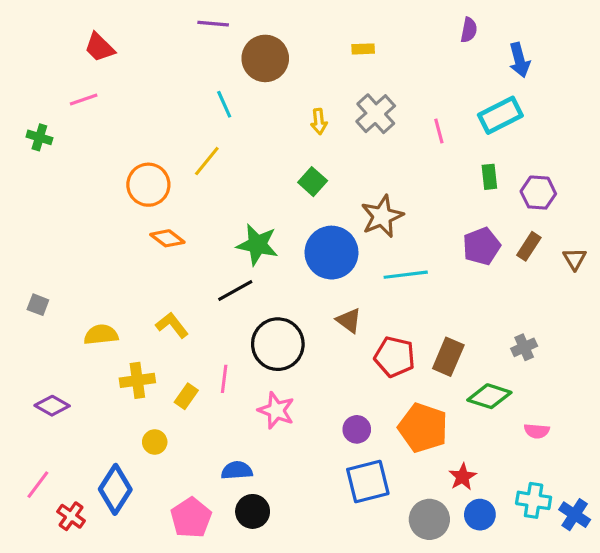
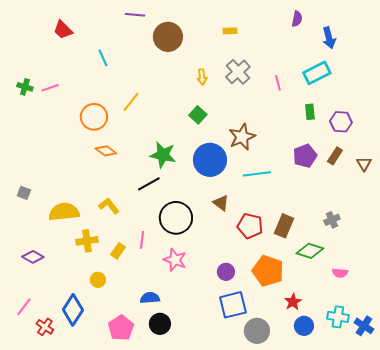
pink line: (84, 99) -> (50, 88), moved
cyan line: (224, 104) -> (103, 58), moved
yellow semicircle: (101, 335) -> (64, 212), size x1.4
gray circle: (429, 519) -> (257, 331), moved

